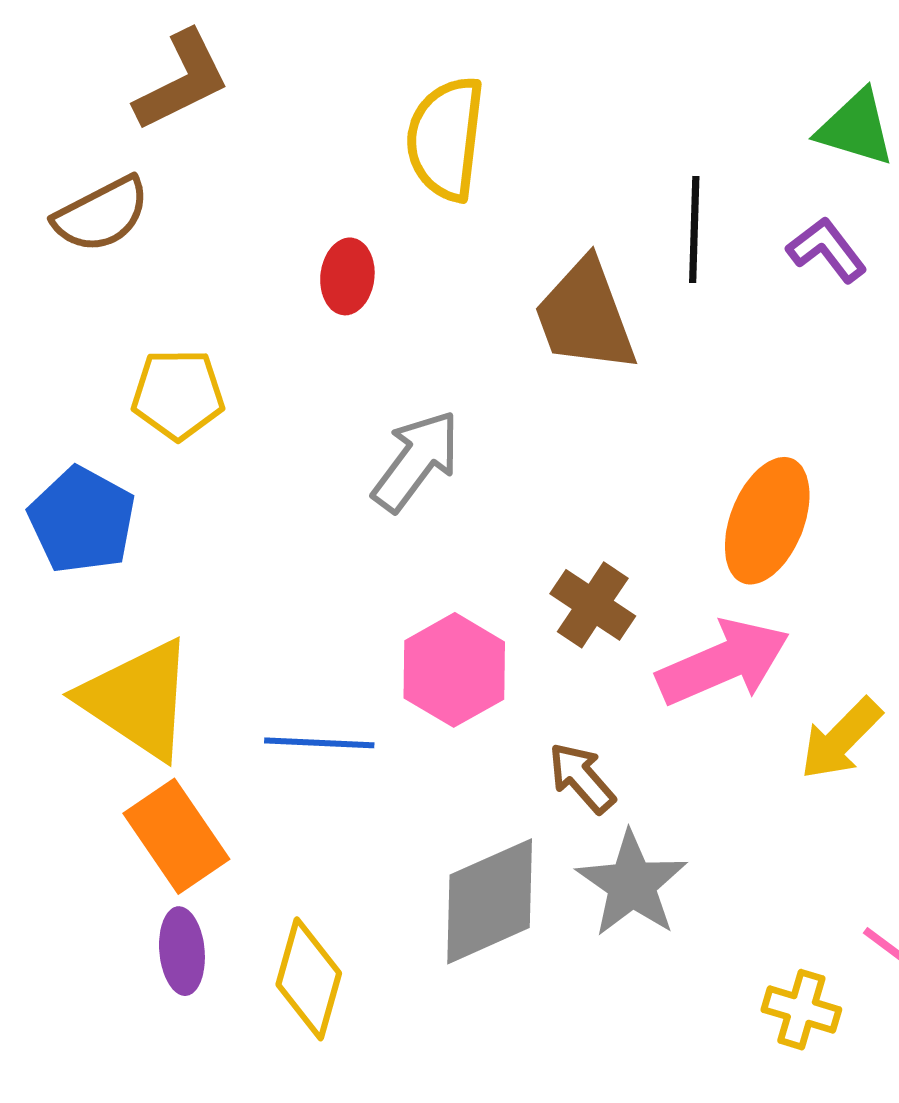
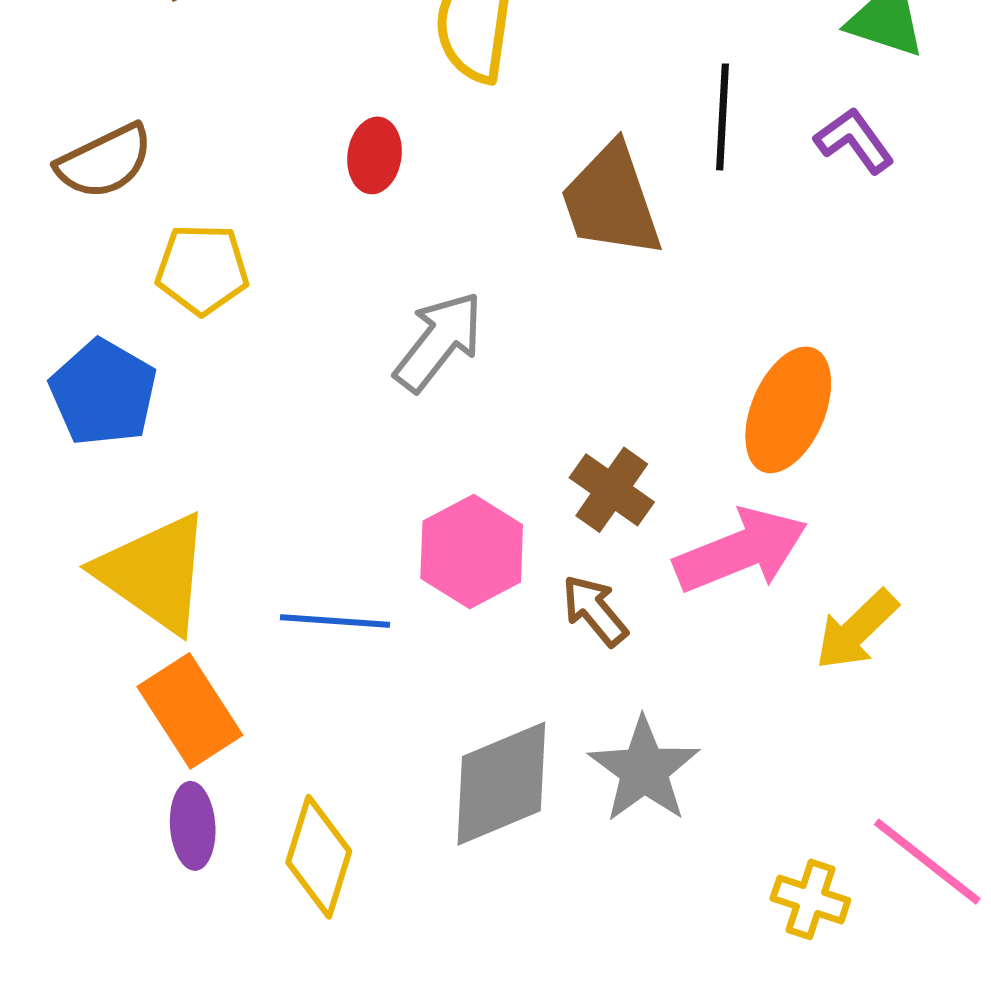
brown semicircle: (101, 215) -> (105, 161), moved
brown arrow: (582, 778) -> (595, 610), moved

